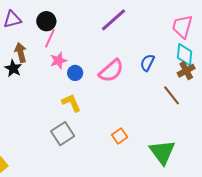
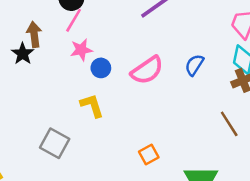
brown line: (172, 95) -> (229, 124), moved
gray square: (63, 134) -> (55, 143), moved, turned -35

